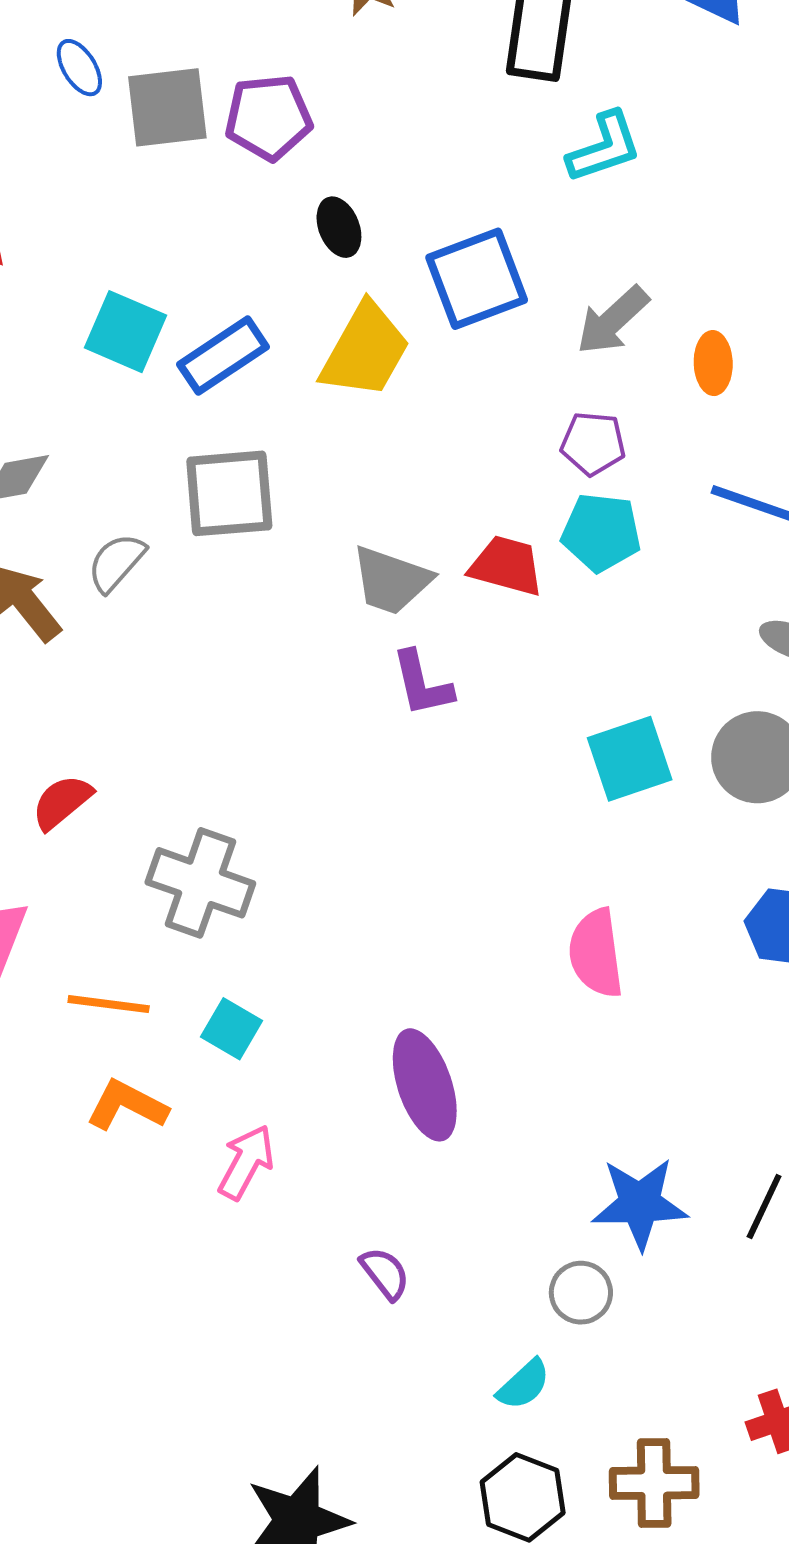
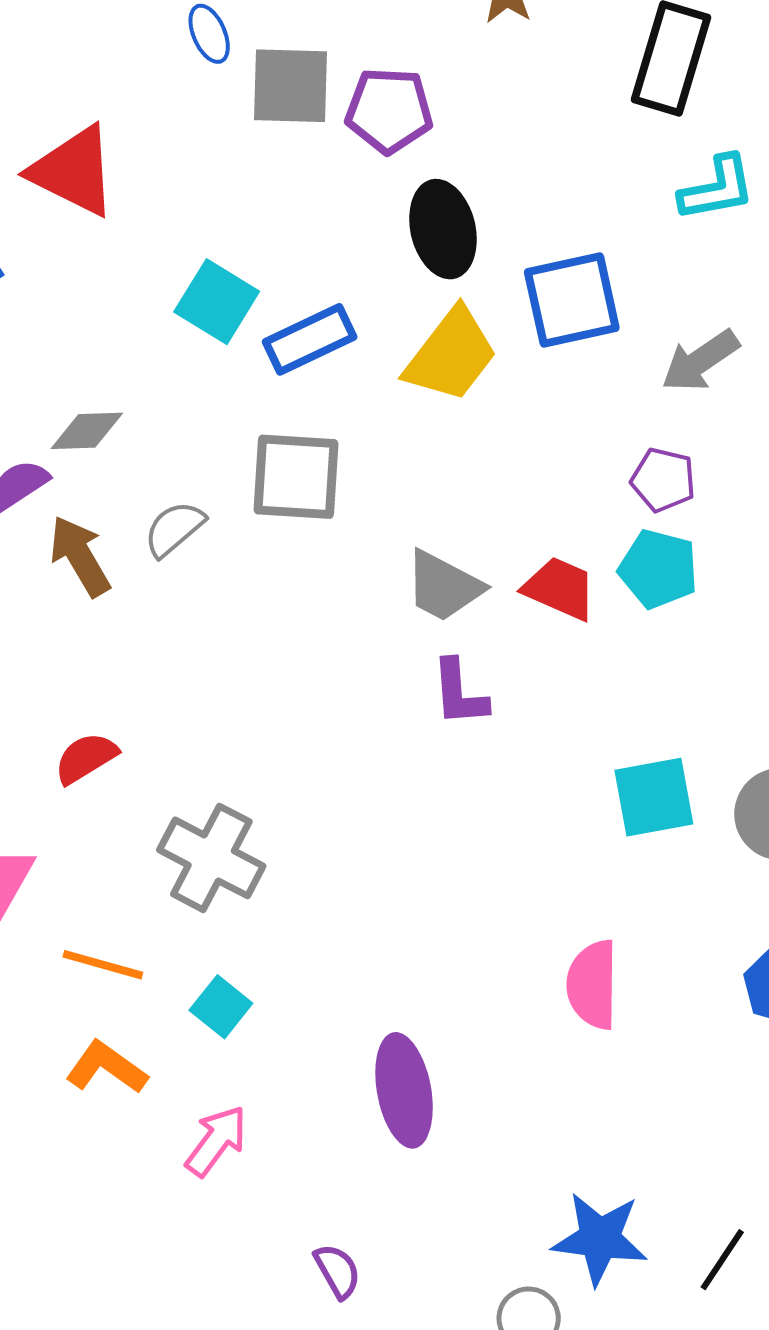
black ellipse: (339, 227) -> (443, 229), size x1.6

